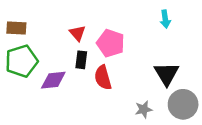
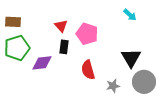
cyan arrow: (165, 19) -> (130, 15), turned -40
red semicircle: (103, 78) -> (88, 70), moved

